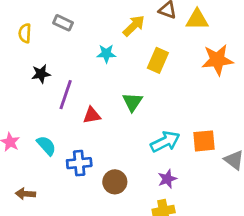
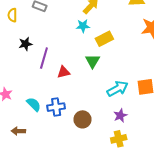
cyan star: (106, 54) -> (83, 26), moved
yellow rectangle: (158, 60) -> (104, 39), moved, turned 42
cyan semicircle: (46, 146) -> (34, 104), moved

